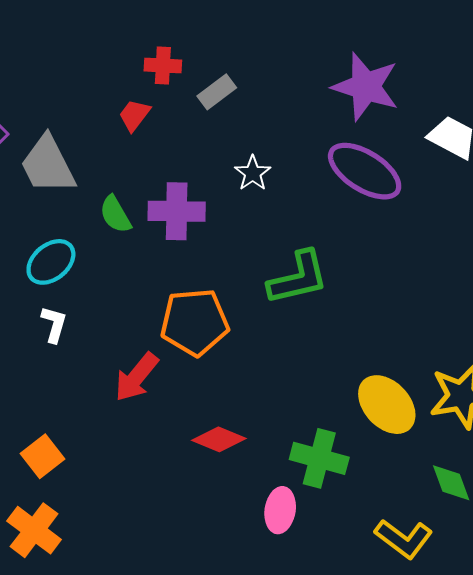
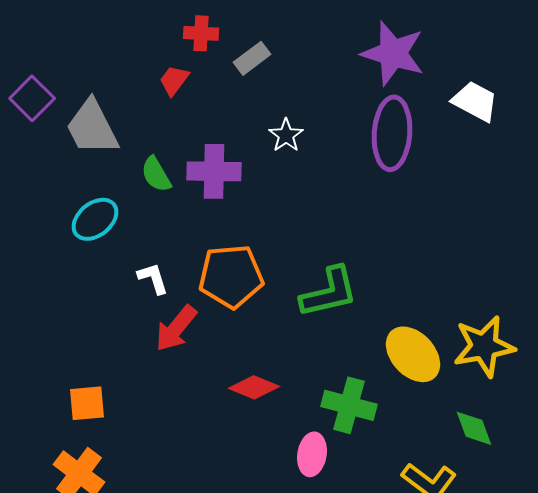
purple ellipse: (365, 171) -> (392, 133), turned 62
green L-shape: (298, 278) -> (329, 292), moved
white L-shape: (54, 324) -> (153, 278), moved, turned -33
orange square: (42, 456) -> (87, 403), turned 33

